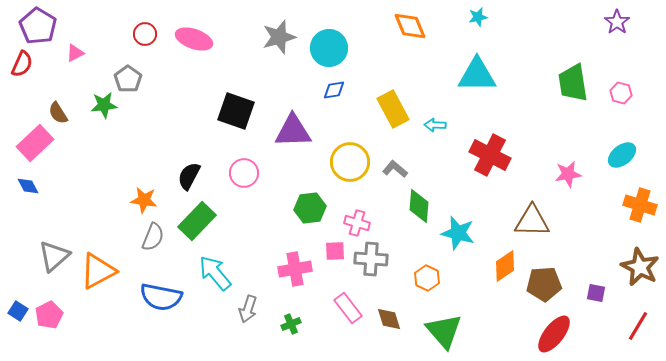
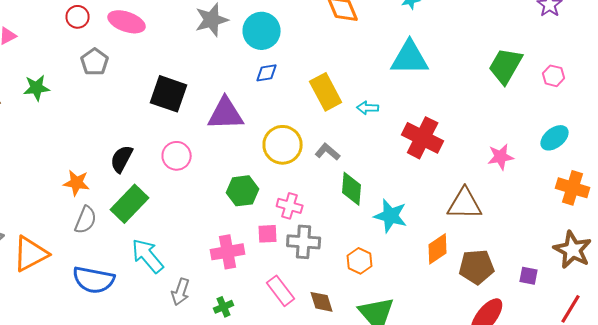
gray pentagon: (128, 79) -> (95, 62), moved
green trapezoid: (573, 83) -> (506, 66), turned 39

